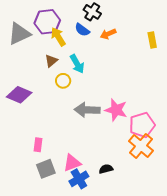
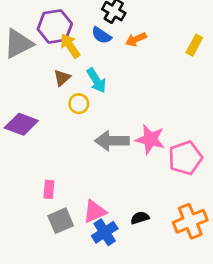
yellow rectangle: (152, 40) -> (194, 45), turned 42
orange cross: (141, 146) -> (190, 221), moved, turned 30

